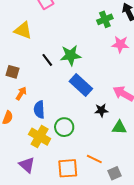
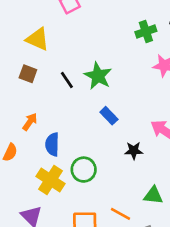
green star: (71, 55) -> (98, 76), turned 30
brown square: (12, 72) -> (28, 74), moved
blue rectangle: (81, 85) -> (109, 116), size x0.6
green triangle: (119, 127) -> (153, 195), moved

